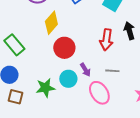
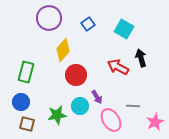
red arrow: (106, 40) -> (118, 67), turned 110
green rectangle: (14, 45) -> (26, 72), turned 55
gray line: (112, 71) -> (133, 106), moved

